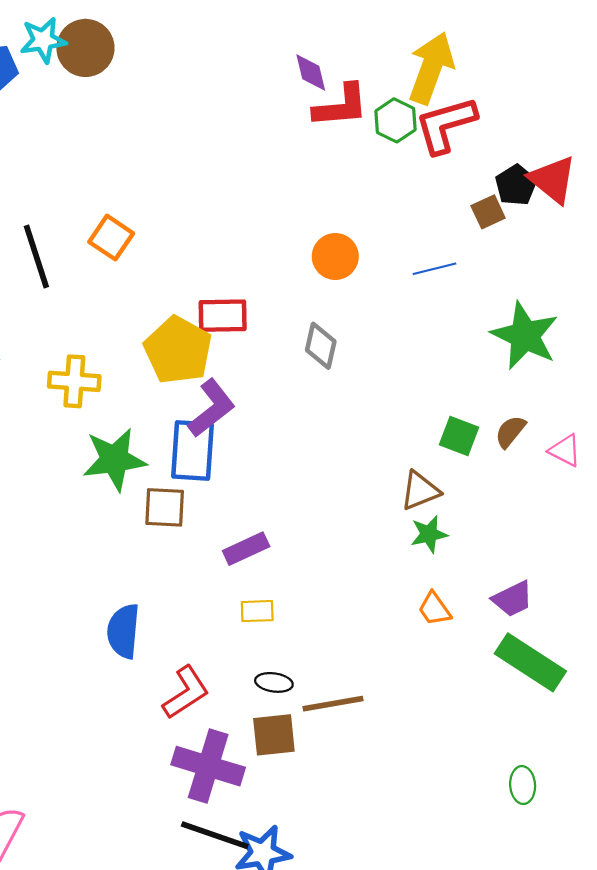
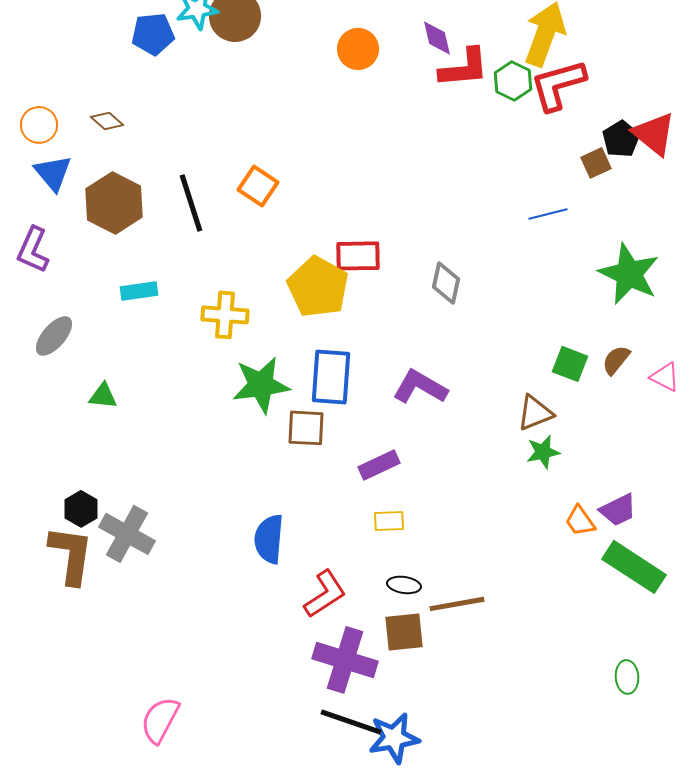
orange circle: (335, 256) -> (358, 49), moved
purple L-shape: (211, 408) -> (420, 387), moved, turned -112
orange trapezoid: (435, 609) -> (580, 521), moved

